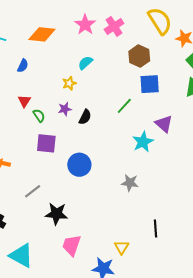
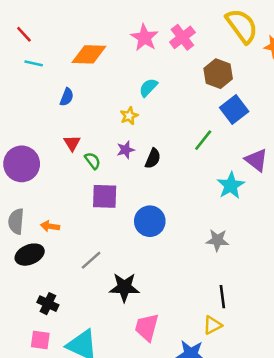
blue square: (150, 84) -> (234, 110), turned -30
black line: (156, 228) -> (222, 297), moved
yellow triangle: (122, 247) -> (212, 325), turned 35

